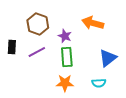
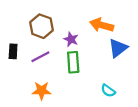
blue triangle: (108, 58) -> (118, 48), moved
orange star: (65, 83) -> (42, 91), moved
cyan semicircle: (99, 83) -> (108, 91), turned 40

